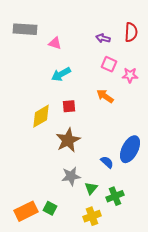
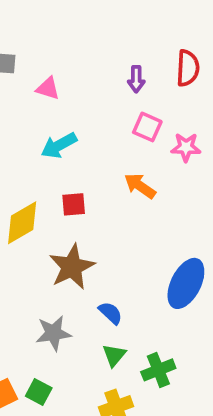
purple arrow: (103, 38) -> (136, 79), turned -104
blue semicircle: (107, 162) -> (110, 313), moved
gray star: (71, 176) -> (53, 333), moved

